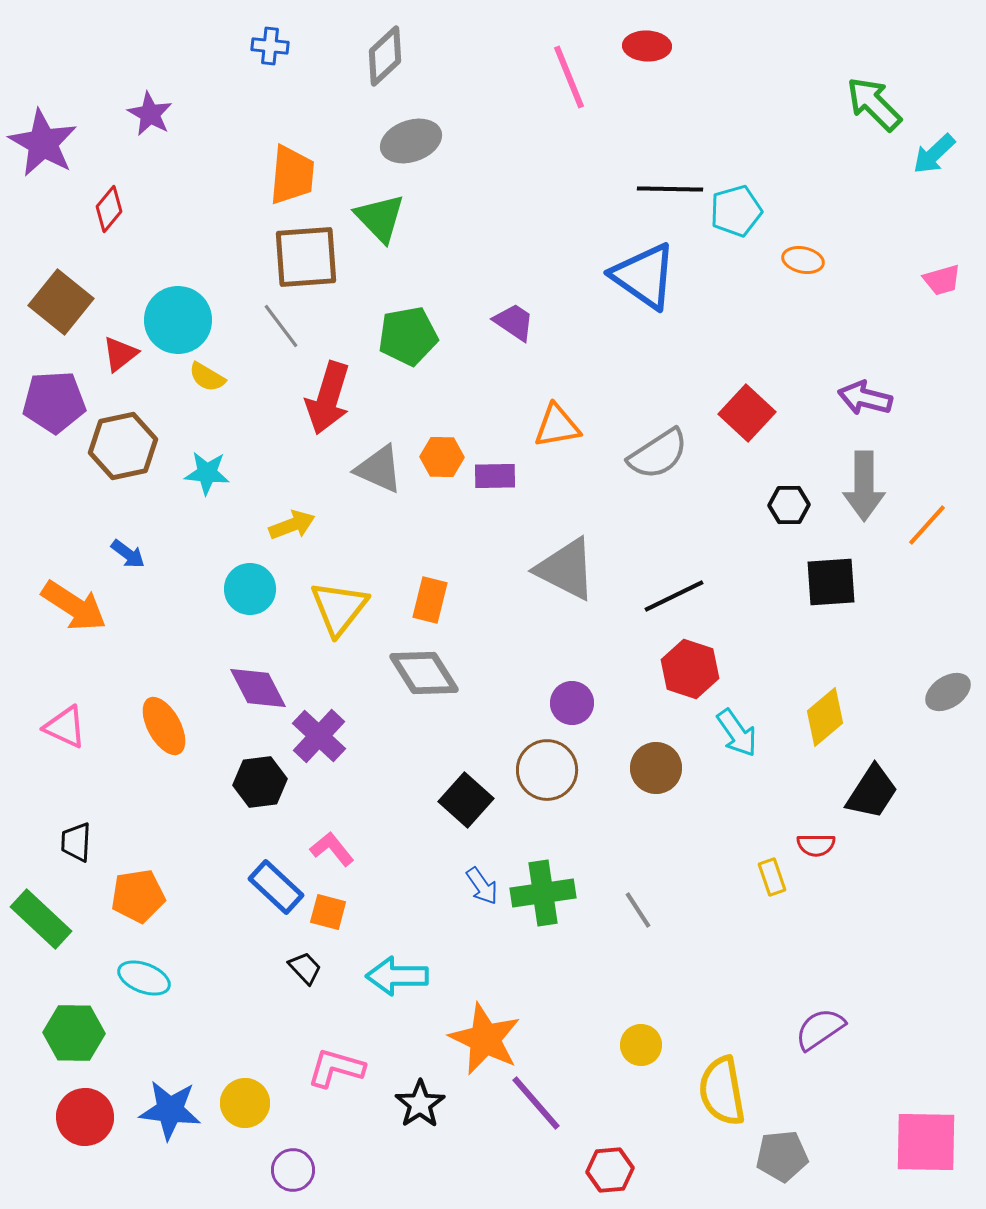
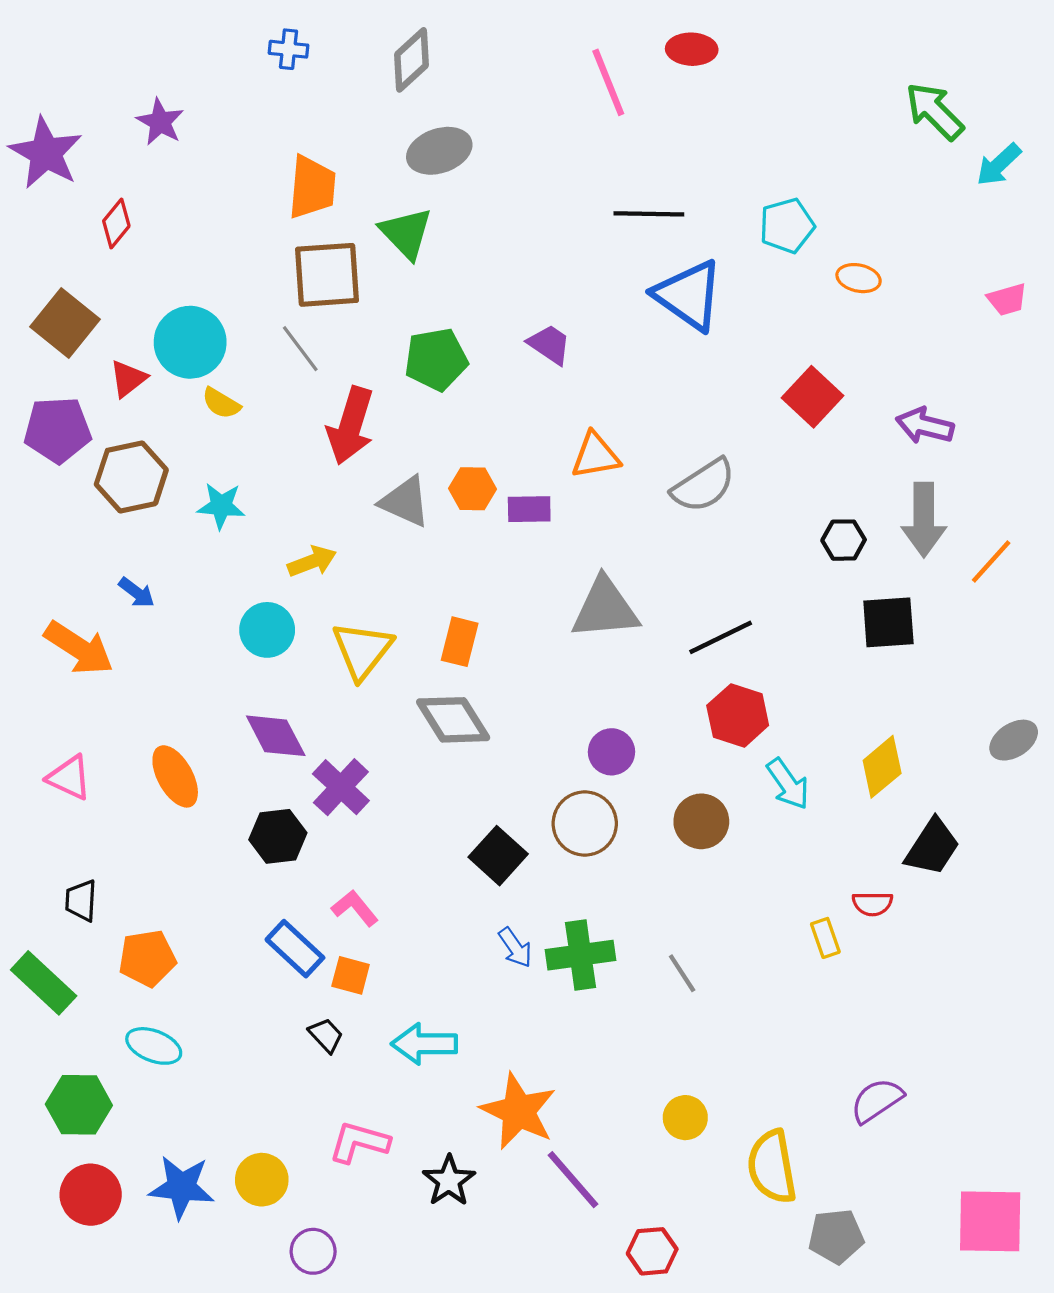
black line: (670, 189) -> (649, 214), moved
red square: (747, 413) -> (813, 397), moved
gray triangle: (566, 569) -> (605, 609), turned -32

